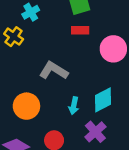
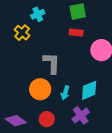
gray L-shape: (54, 71) -> (52, 63), turned 55
orange circle: (26, 106) -> (40, 89), moved

